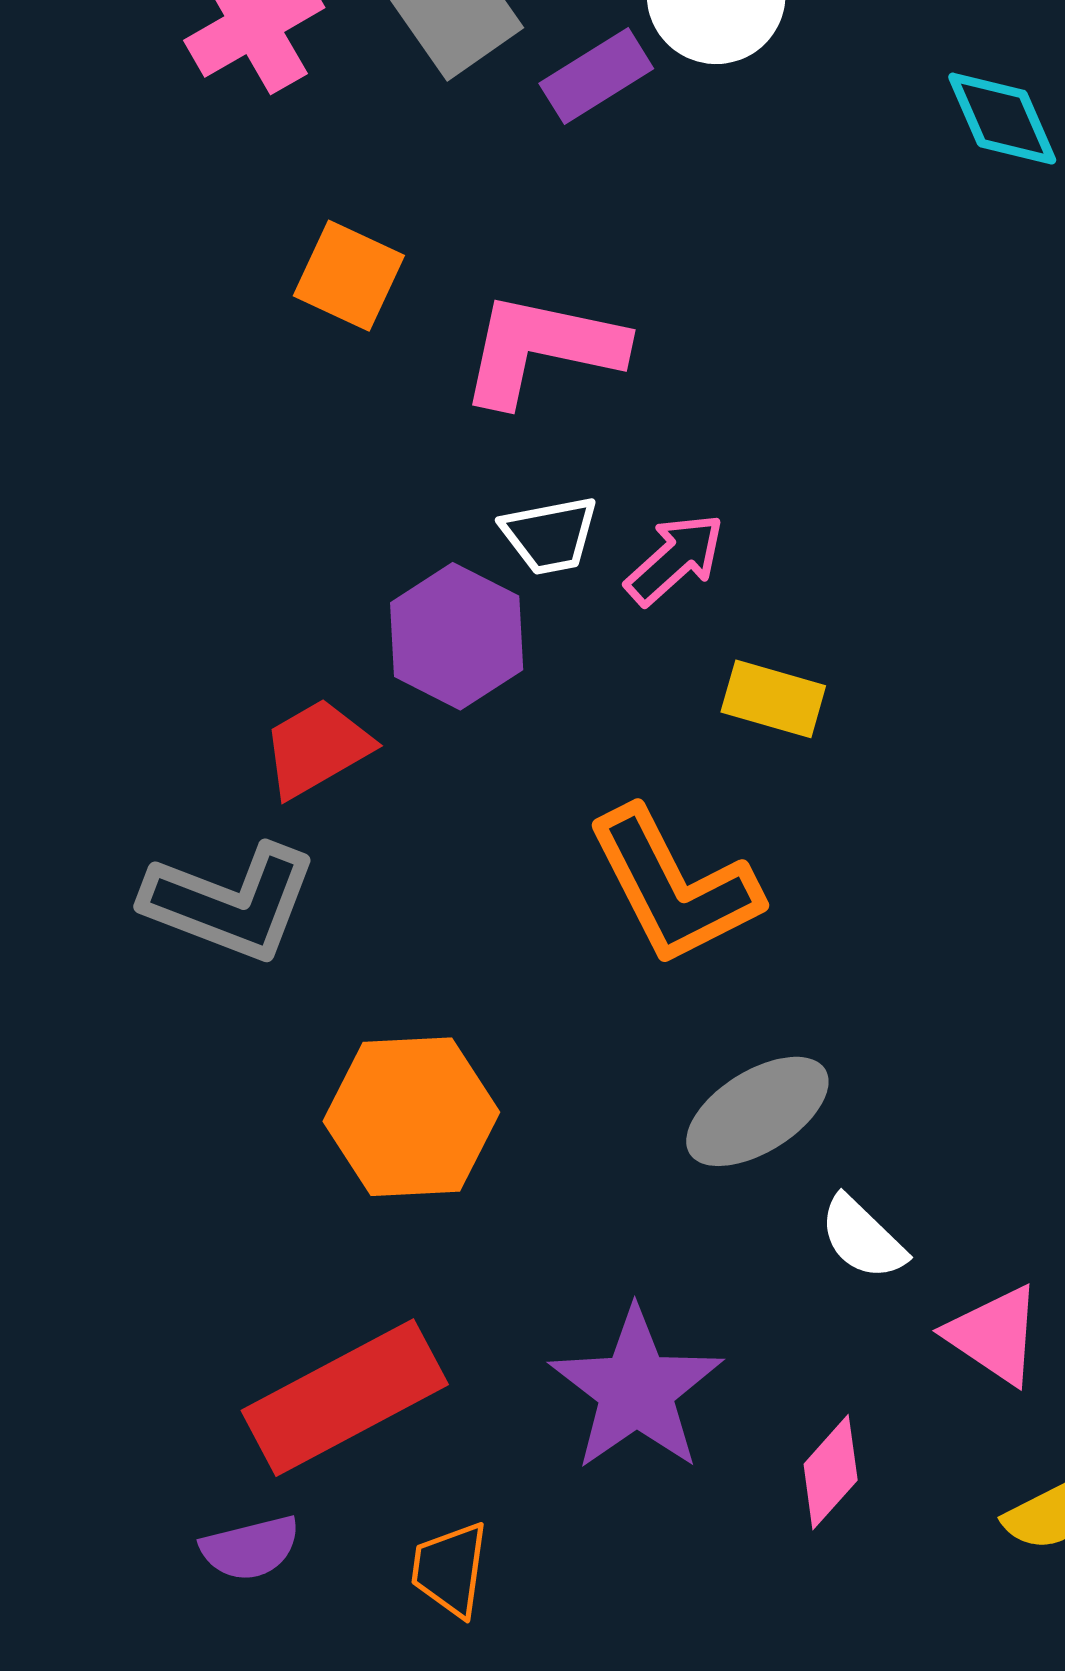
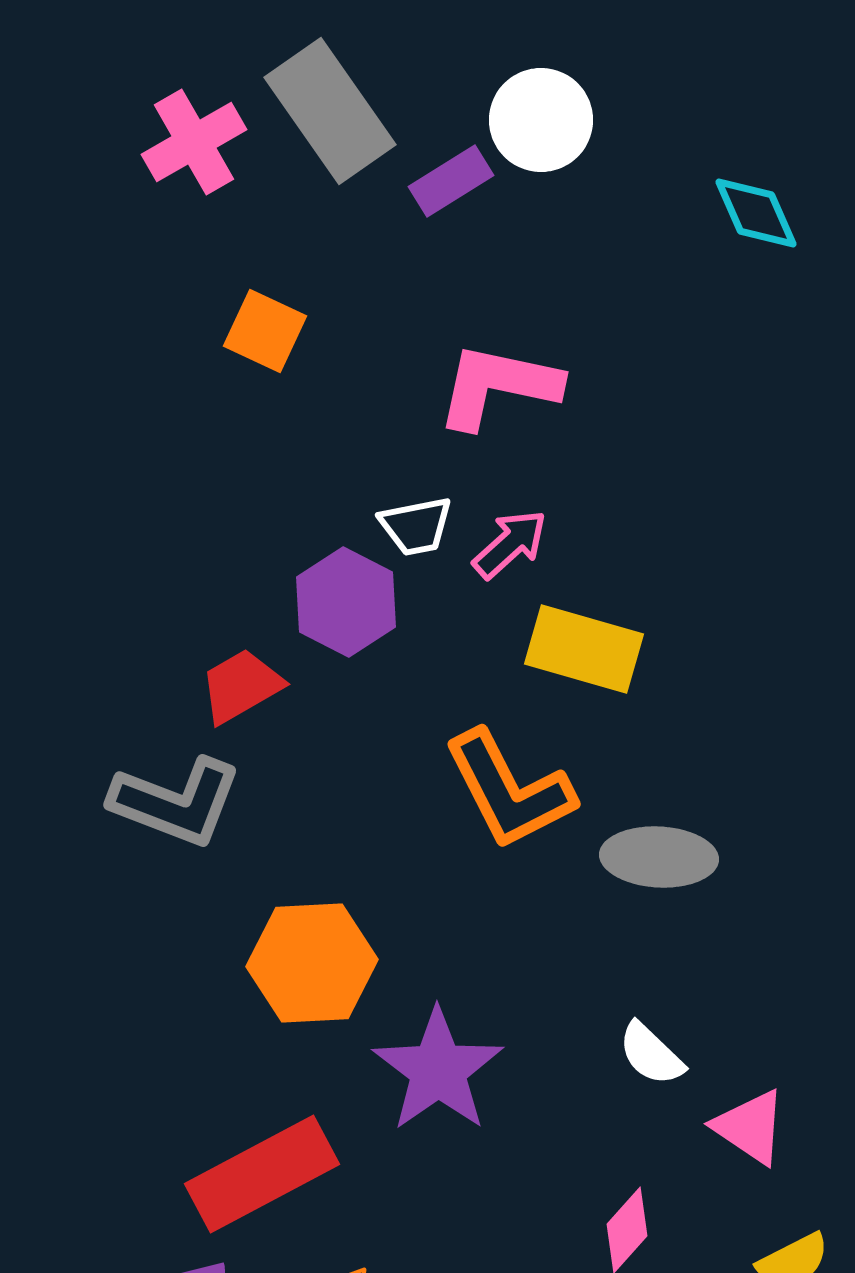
pink L-shape: (542, 349) -> (498, 386), moved
yellow rectangle: (773, 699) -> (584, 649), size x1.5
gray ellipse: (757, 1111) -> (659, 857), moved, turned 35
purple star: (636, 1390) -> (438, 1070), moved

